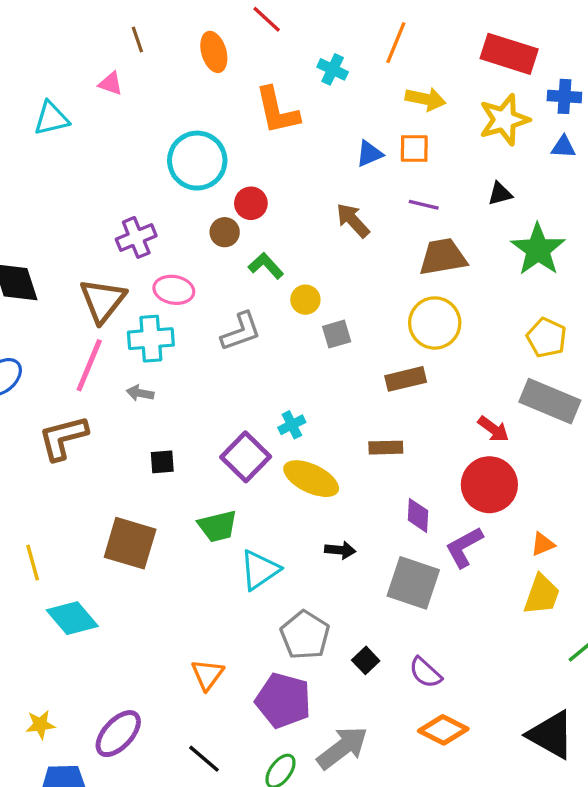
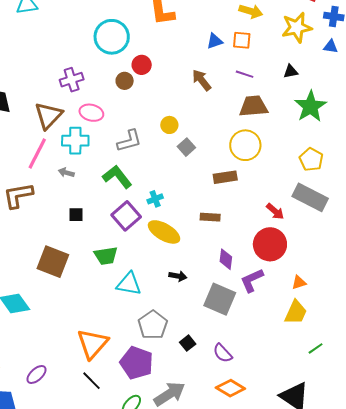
green L-shape: (266, 266) -> (117, 177), moved, size x1.4
gray square: (337, 334) -> (186, 147), turned -30
cyan triangle: (260, 570) -> (129, 284), turned 40
orange triangle: (207, 675) -> (93, 344), size x1.6
purple ellipse: (118, 734) -> (37, 375), size x0.7
black line: (204, 759) -> (91, 381), moved

